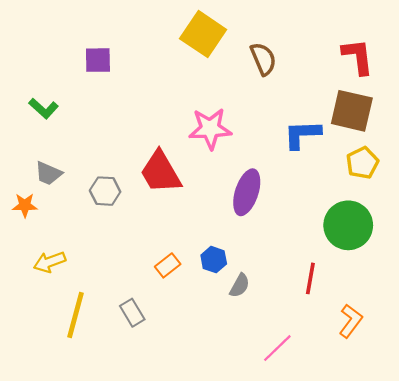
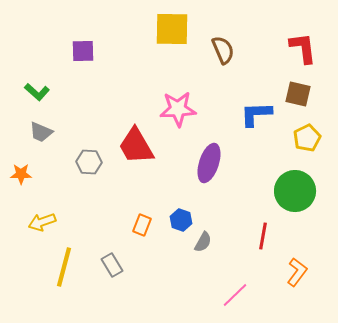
yellow square: (203, 34) -> (172, 29), turned -33
brown square: (352, 111) -> (298, 94), size x0.7
gray trapezoid: (48, 173) -> (41, 132), moved
orange rectangle: (168, 265) -> (142, 225), turned -30

